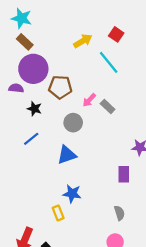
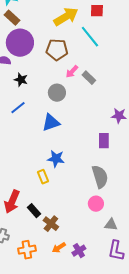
red square: (116, 34) -> (97, 11), turned -32
yellow arrow: (83, 41) -> (66, 17), size x1.4
brown pentagon: (60, 87) -> (57, 50), moved
gray semicircle: (119, 213) -> (100, 177), size x1.6

